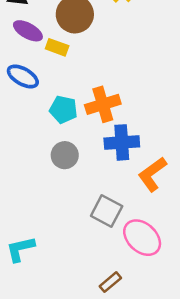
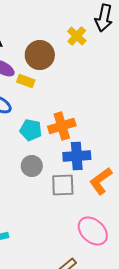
gray square: (107, 211) -> (63, 185), moved, turned -30

